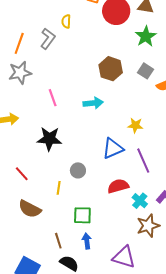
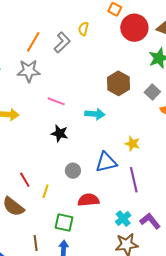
pink line: (53, 98) -> (56, 101), turned -60
black star: (49, 139) -> (60, 133), moved, size x0.7
gray circle: (78, 170) -> (73, 171), moved
red line: (22, 174) -> (25, 180), moved
red semicircle: (118, 186) -> (88, 200), moved

